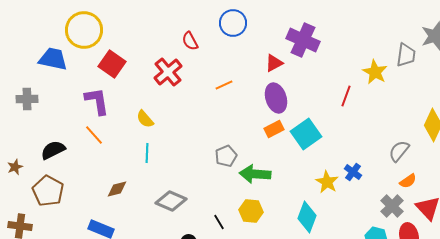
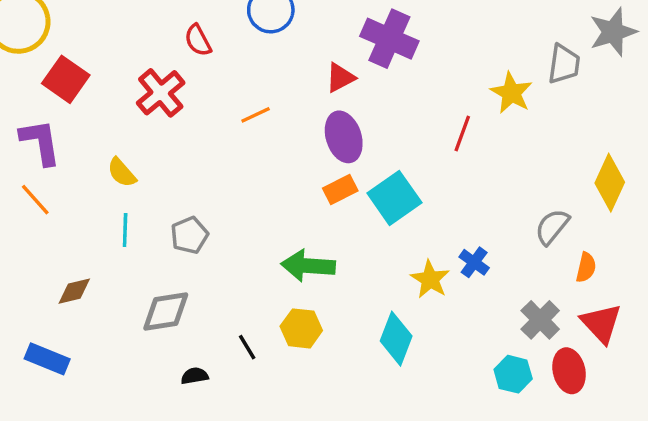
gray pentagon: (226, 156) -> (189, 235), moved
orange semicircle: (408, 181) -> (586, 267), moved, turned -42
gray diamond: (171, 201) -> (166, 311), turned -32

